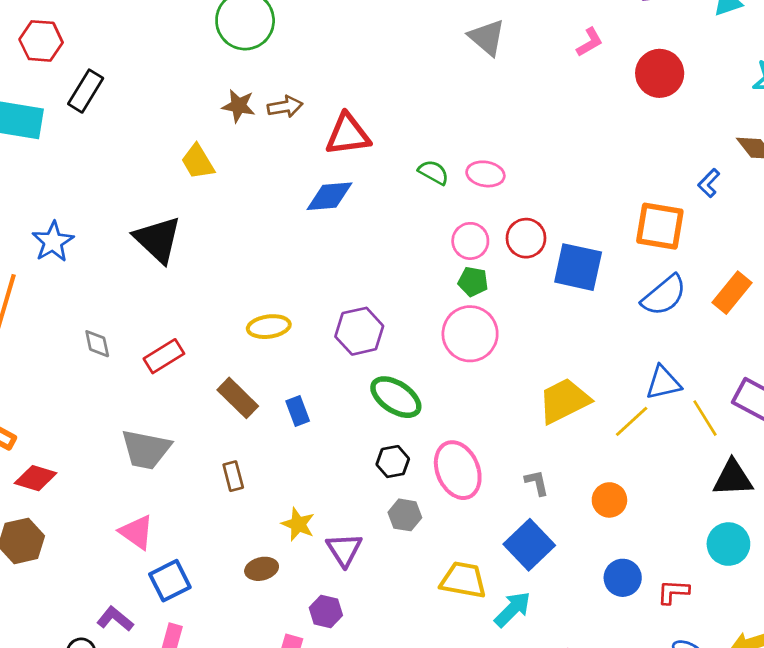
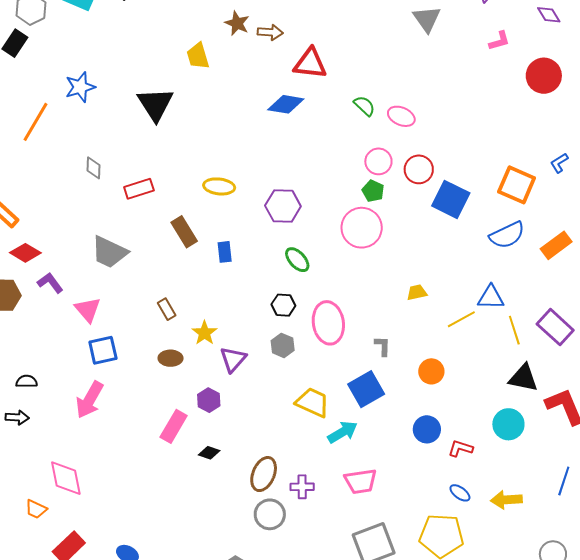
green ellipse: (396, 397) -> (297, 260), size x0.7
yellow trapezoid: (564, 401) -> (417, 292), size x0.5
brown rectangle: (233, 476) -> (167, 309), moved, turned -30
purple L-shape: (115, 619) -> (50, 283), moved

